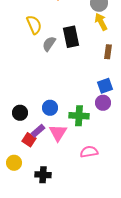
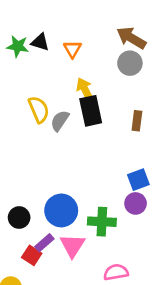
yellow arrow: (101, 22) -> (85, 90), moved
yellow semicircle: (34, 25) -> (39, 109), moved
brown rectangle: (108, 52) -> (137, 121), moved
blue circle: (50, 108) -> (61, 210), size x1.5

